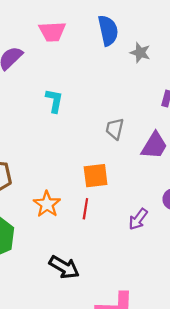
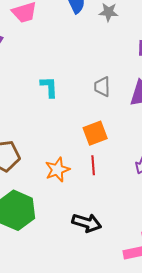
cyan L-shape: (54, 101) -> (49, 87), moved
orange star: (47, 204) -> (57, 170), turned 30

